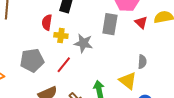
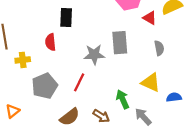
gray rectangle: (110, 24) -> (120, 43), moved
yellow cross: (61, 35) -> (23, 60), moved
gray semicircle: (142, 62) -> (159, 48), moved

